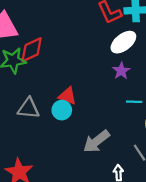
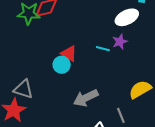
cyan line: (134, 102) -> (103, 49), moved
gray triangle: (29, 108) -> (23, 89), moved

